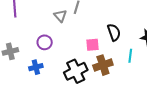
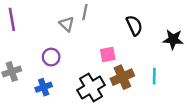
black semicircle: (114, 32) -> (134, 25), moved
cyan line: (130, 56) -> (154, 76), moved

